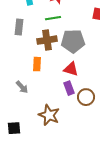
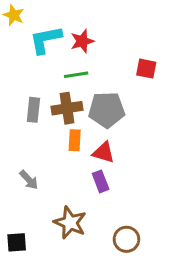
gray rectangle: (19, 27) -> (33, 110), moved
orange rectangle: (37, 64) -> (75, 140), moved
brown circle: (86, 97) -> (126, 239), moved

